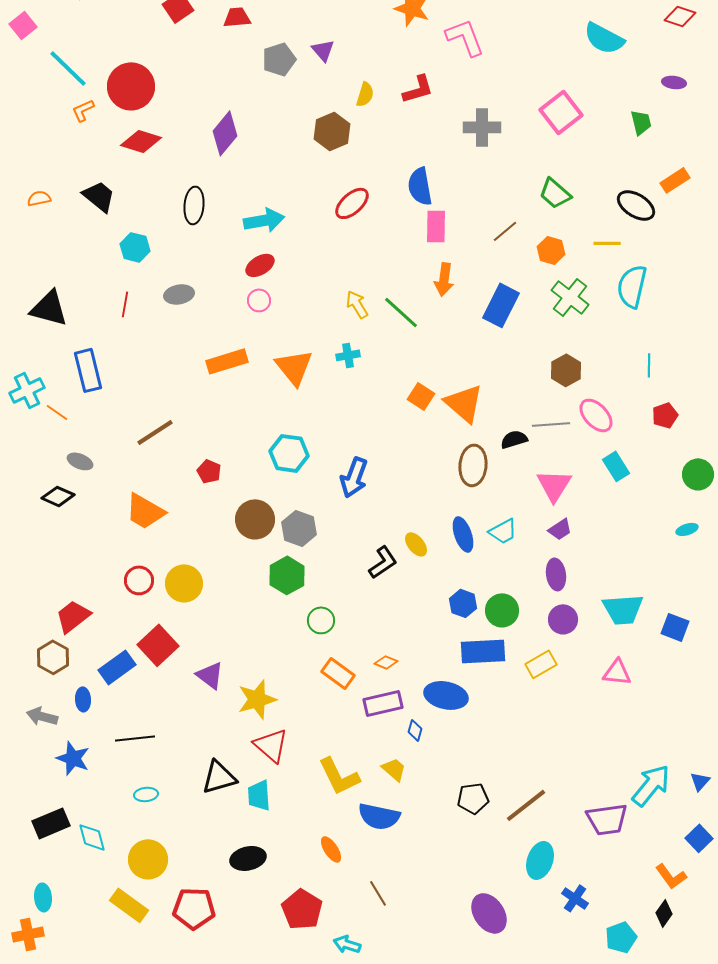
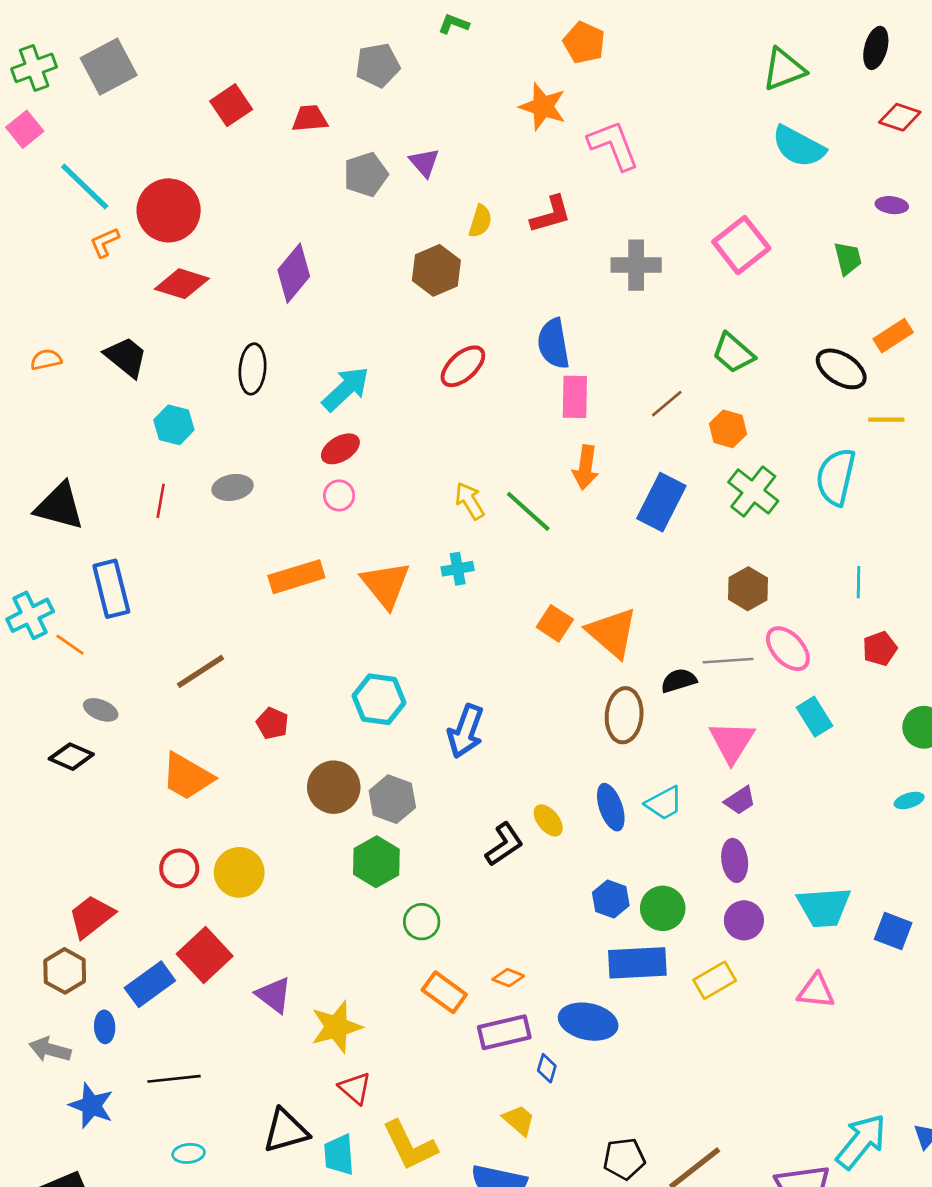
cyan arrow: (264, 220) -> (346, 389), turned -33
yellow line: (607, 243) -> (886, 420), moved
red triangle: (271, 745) -> (355, 1088), size x0.7
yellow L-shape: (339, 776) -> (410, 1145), moved

